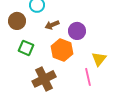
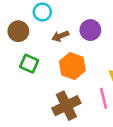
purple circle: (77, 31) -> (90, 30), moved
brown cross: (44, 79) -> (66, 106), moved

